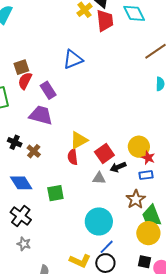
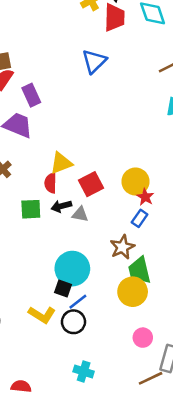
blue triangle: (73, 59) -> (94, 61), moved, turned -30
black arrow: (118, 167) -> (61, 206), moved
blue rectangle: (146, 175) -> (140, 218), turned -56
green square: (55, 193) -> (31, 209), moved
black square: (145, 262) -> (63, 289), moved

